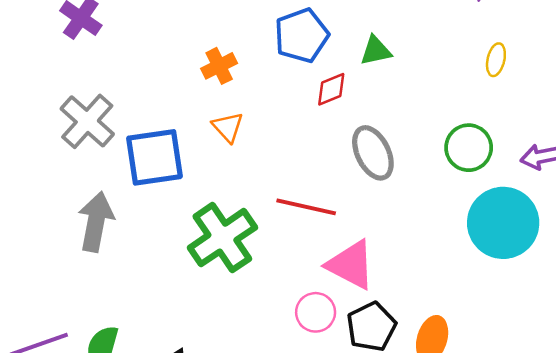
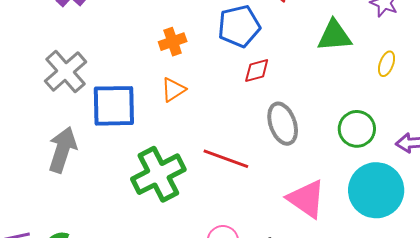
green triangle: (376, 51) -> (334, 36), moved, size x1.4
orange triangle: (228, 127) -> (173, 90), turned 32
pink triangle: (351, 265) -> (306, 199), moved

